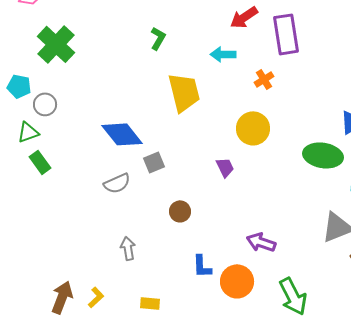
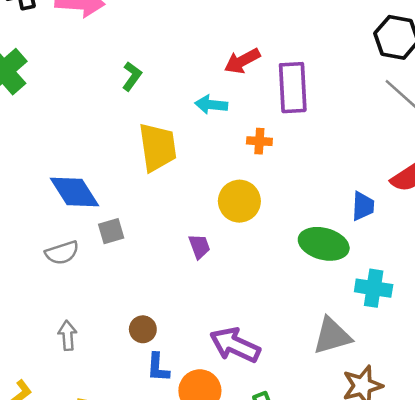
orange cross: (264, 79) -> (259, 141), turned 30
brown circle: (180, 211) -> (143, 329), moved
purple arrow: (261, 242) -> (235, 345), size x1.4

